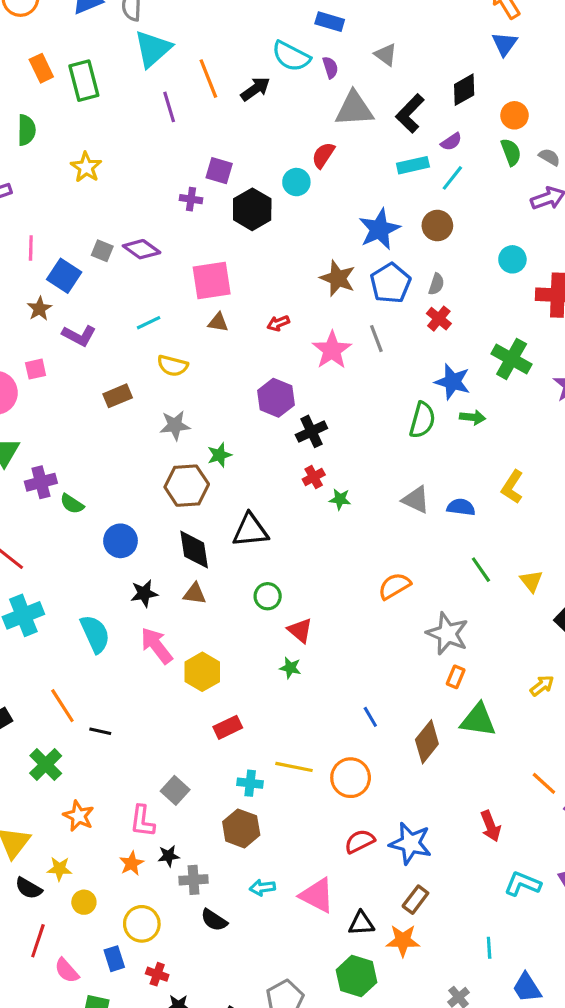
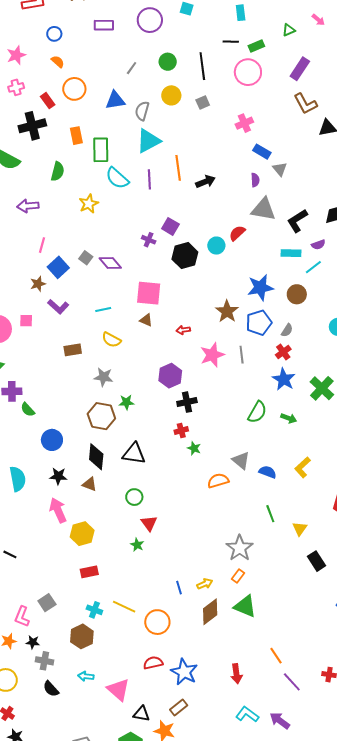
gray triangle: (386, 55) -> (280, 169), moved
cyan semicircle: (291, 56) -> (117, 178), moved
blue star: (453, 382) -> (284, 379), moved
orange semicircle: (394, 586) -> (218, 481), moved
cyan semicircle: (95, 634) -> (18, 479), moved
yellow arrow: (542, 686) -> (205, 584), moved

